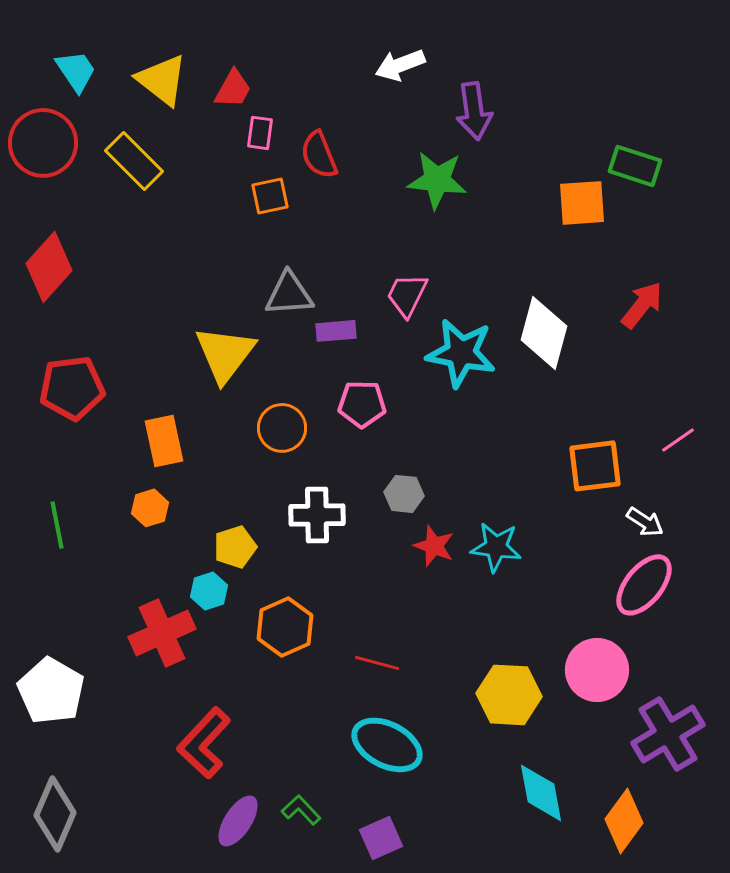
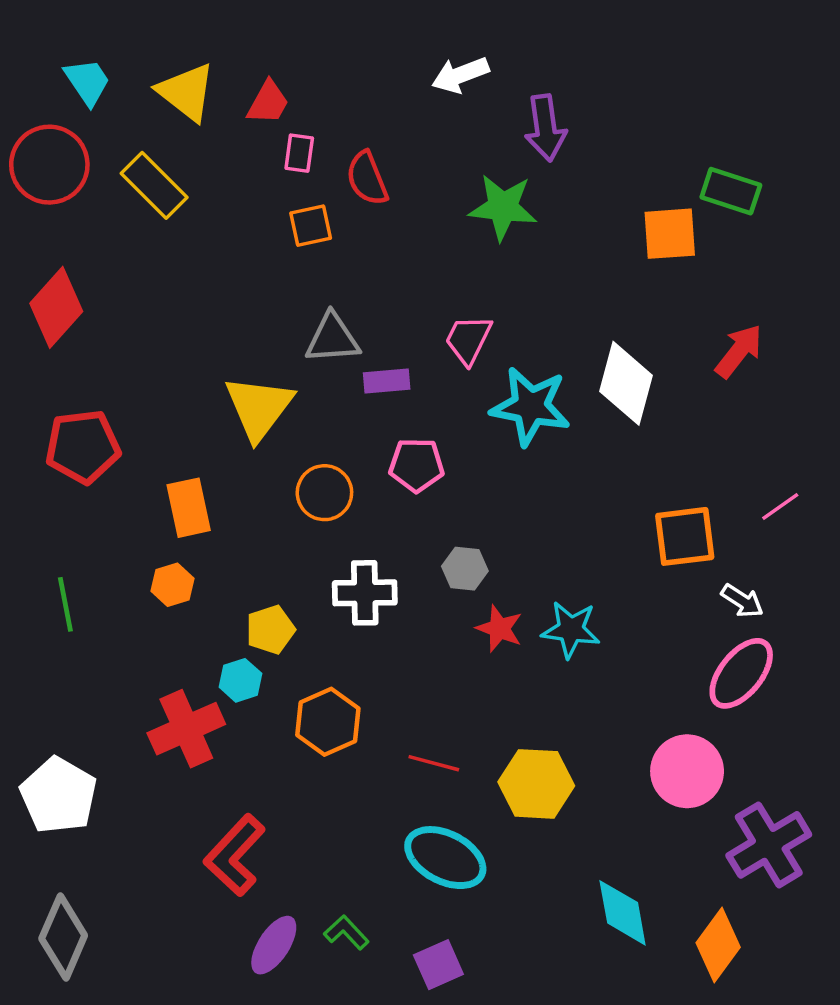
yellow hexagon: (509, 695) -> (536, 784), moved

